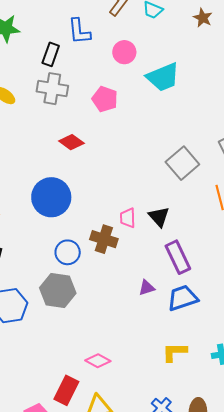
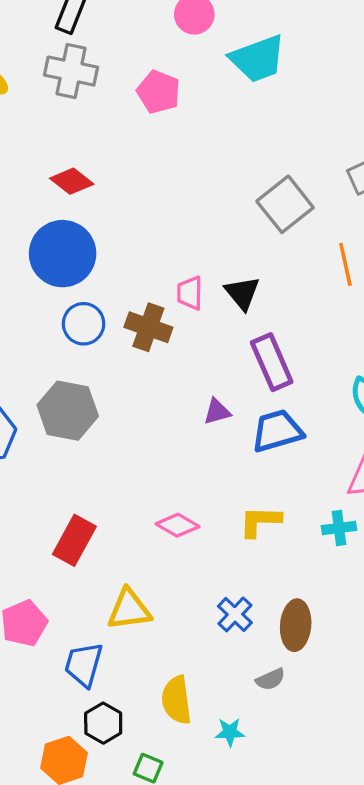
red diamond: (71, 142) -> (72, 181), moved
blue circle: (68, 252) -> (84, 324), moved
pink diamond: (98, 361) -> (178, 525), moved
red rectangle: (66, 390) -> (74, 540), moved

